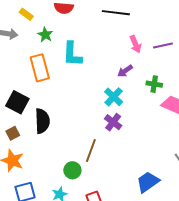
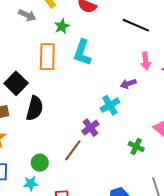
green cross: (154, 84) -> (136, 146), moved
purple cross: (113, 122) -> (90, 128), moved
green circle: (72, 170) -> (40, 163), moved

